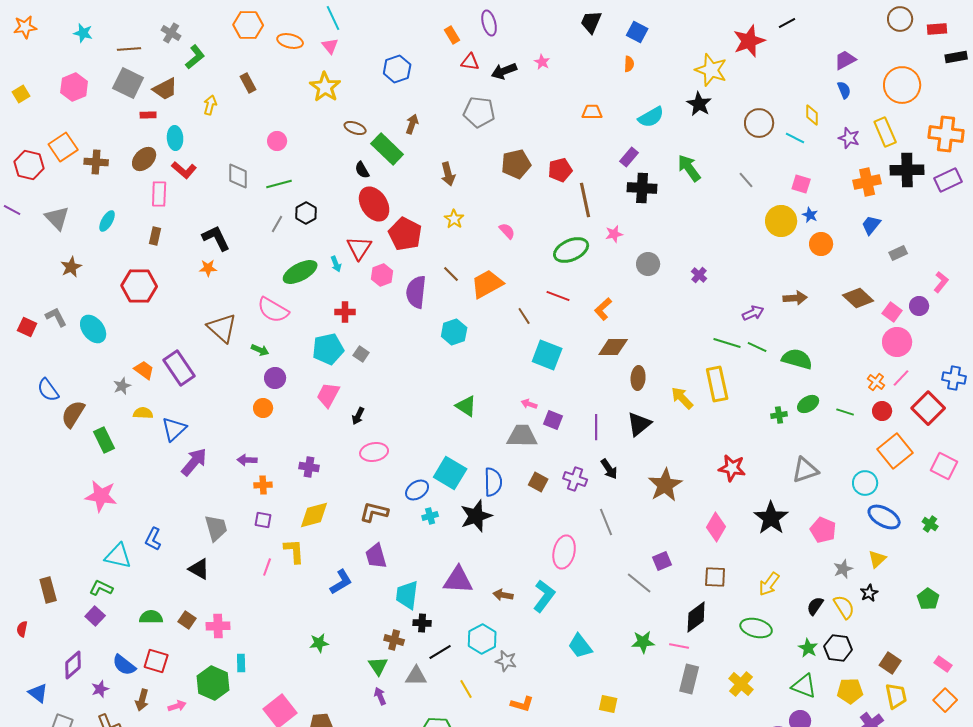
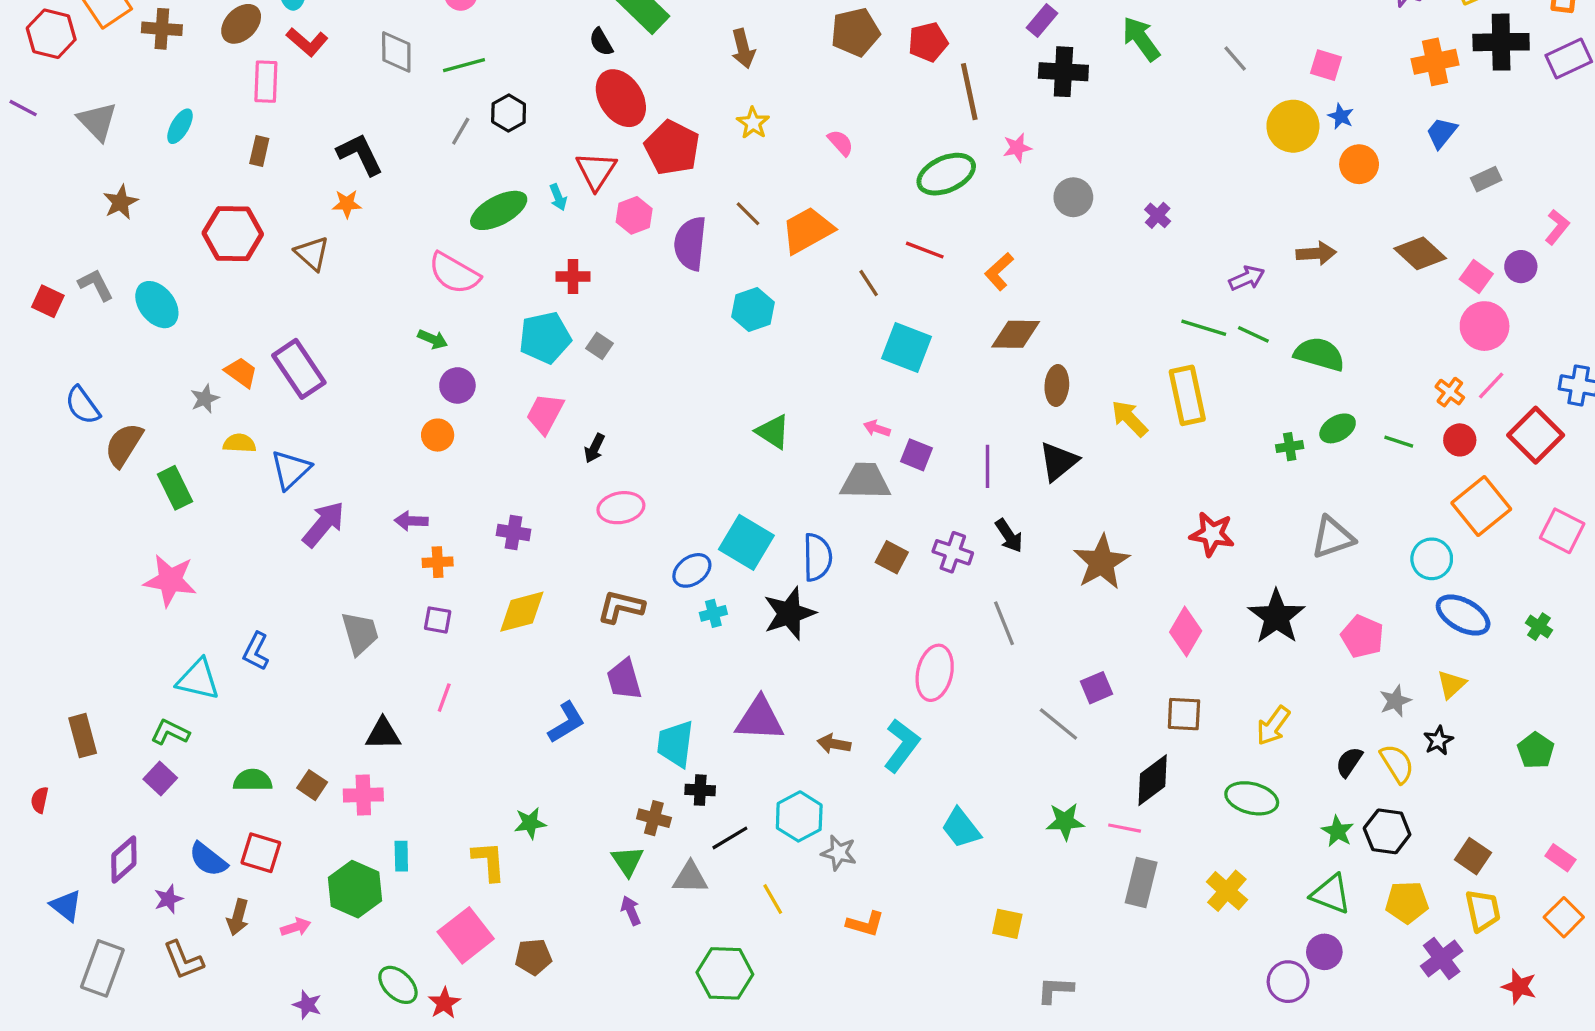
brown triangle: (222, 328) -> (312, 253), moved, size x0.7
yellow L-shape: (294, 551) -> (489, 861), moved
black triangle: (199, 569) -> (383, 734), moved, turned -30

